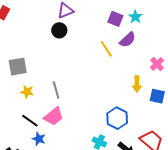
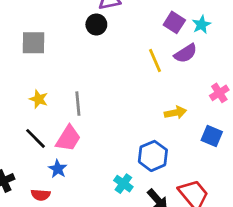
gray square: (18, 67) -> (33, 43), moved
yellow arrow: (137, 84) -> (175, 113), moved, turned -112
pink trapezoid: (54, 116) -> (68, 138), turned -30
blue star: (39, 139) -> (58, 169), moved

